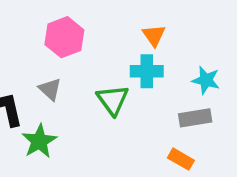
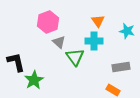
cyan star: (206, 80) -> (127, 31), moved
gray triangle: (50, 89) -> (59, 42), moved

